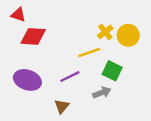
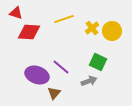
yellow line: (89, 52) -> (64, 19), moved
purple line: (70, 77) -> (61, 67), turned 66
purple ellipse: (27, 80) -> (37, 75), moved

